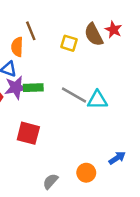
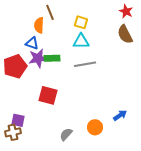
red star: (113, 30) -> (126, 11), moved
brown semicircle: (94, 35) -> (125, 34), moved
gray line: (74, 95) -> (85, 64), turned -40
cyan triangle: (97, 100) -> (81, 41), moved

